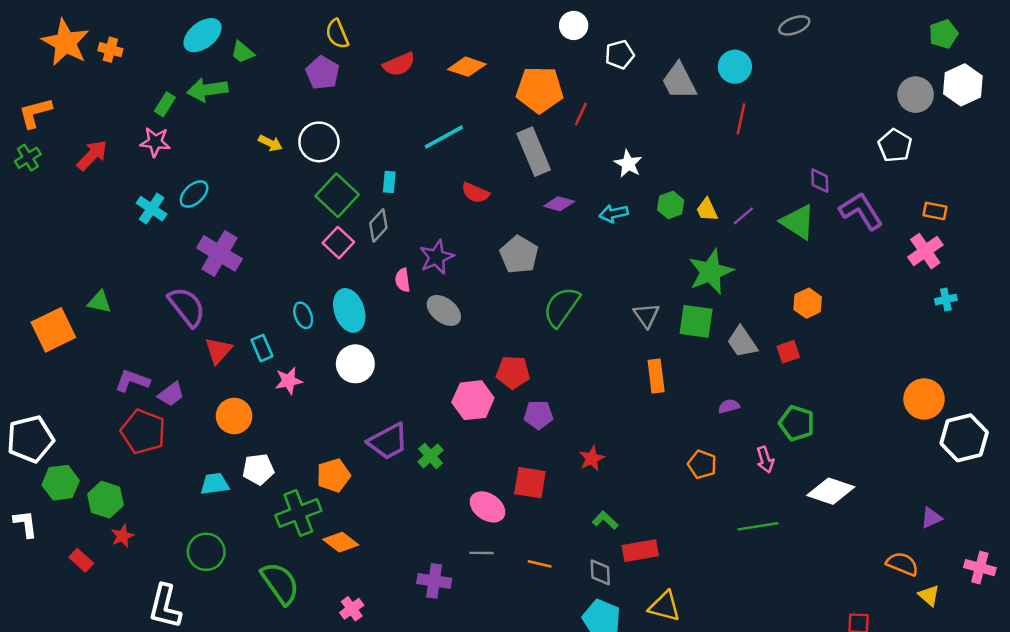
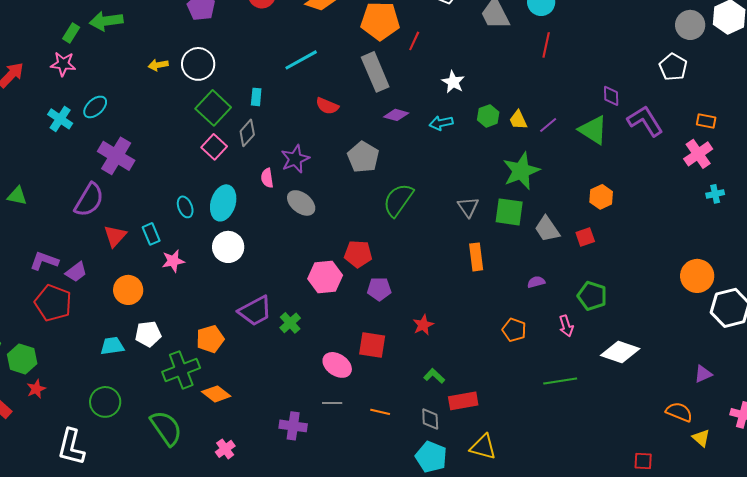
yellow arrow: (270, 143) -> (158, 65), turned 144
purple semicircle: (187, 307) -> (89, 200), turned 69
cyan ellipse: (349, 310) -> (223, 203), turned 36

